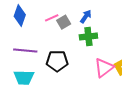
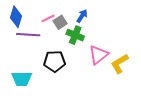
green cross: (88, 36) -> (75, 35), moved, turned 30
purple line: (25, 50) -> (28, 35), moved
pink triangle: (104, 68) -> (98, 55), moved

